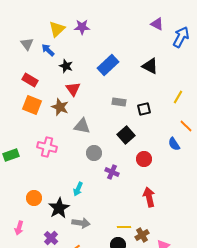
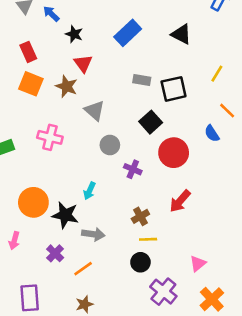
red rectangle: (30, 80) -> (28, 52), turned 35
black square: (144, 109) -> (174, 89), size x1.5
gray triangle: (82, 126) -> (95, 111), turned 30
red circle: (144, 159) -> (174, 153), size x1.5
red arrow: (149, 197) -> (180, 201), turned -126
orange circle: (34, 198) -> (33, 202), size x1.5
black star: (59, 208) -> (65, 215), turned -30
brown cross: (142, 235) -> (140, 216), moved

